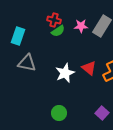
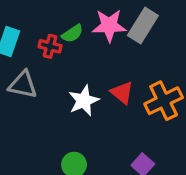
red cross: (54, 20) -> (50, 46), moved
pink star: (81, 26) -> (109, 26), size x1.5

